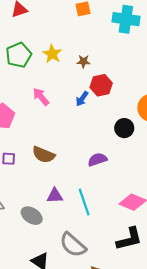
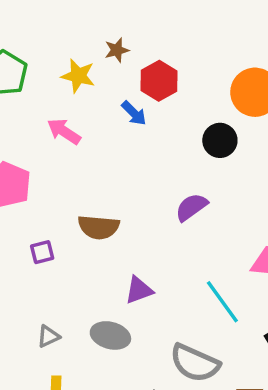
yellow star: (52, 54) -> (78, 76), moved
blue arrow: (82, 99) -> (134, 113), turned -63
cyan line: (84, 202) -> (222, 302), moved

